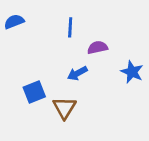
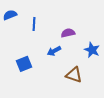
blue line: (70, 27) -> (34, 24), moved
brown triangle: (64, 108) -> (74, 75), moved, turned -42

